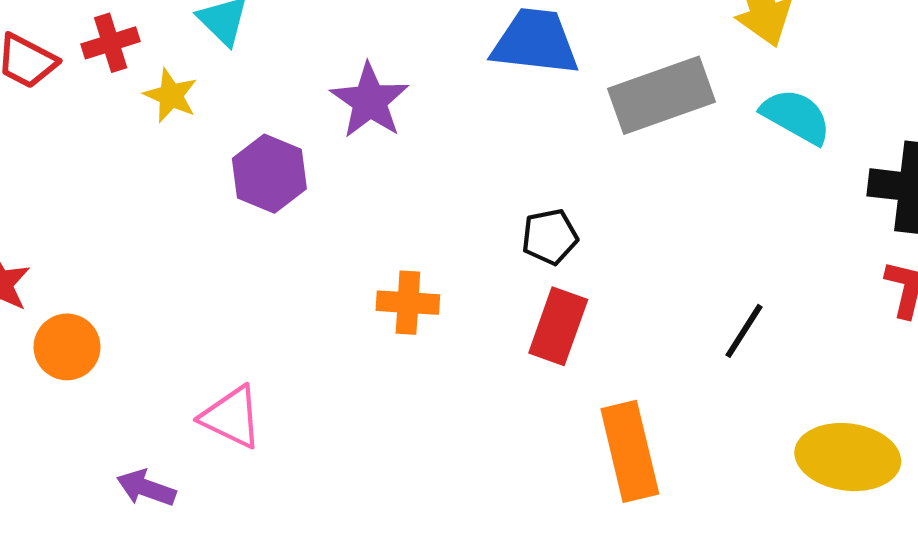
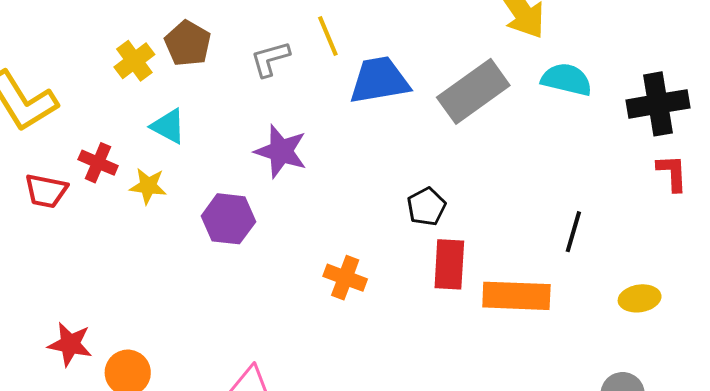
red cross: (111, 43) -> (98, 163), turned -33
orange cross: (408, 303) -> (345, 278), turned 33
orange rectangle: (630, 451) -> (516, 296), moved, turned -58
yellow ellipse: (848, 457) -> (640, 298), moved, size x0.6

